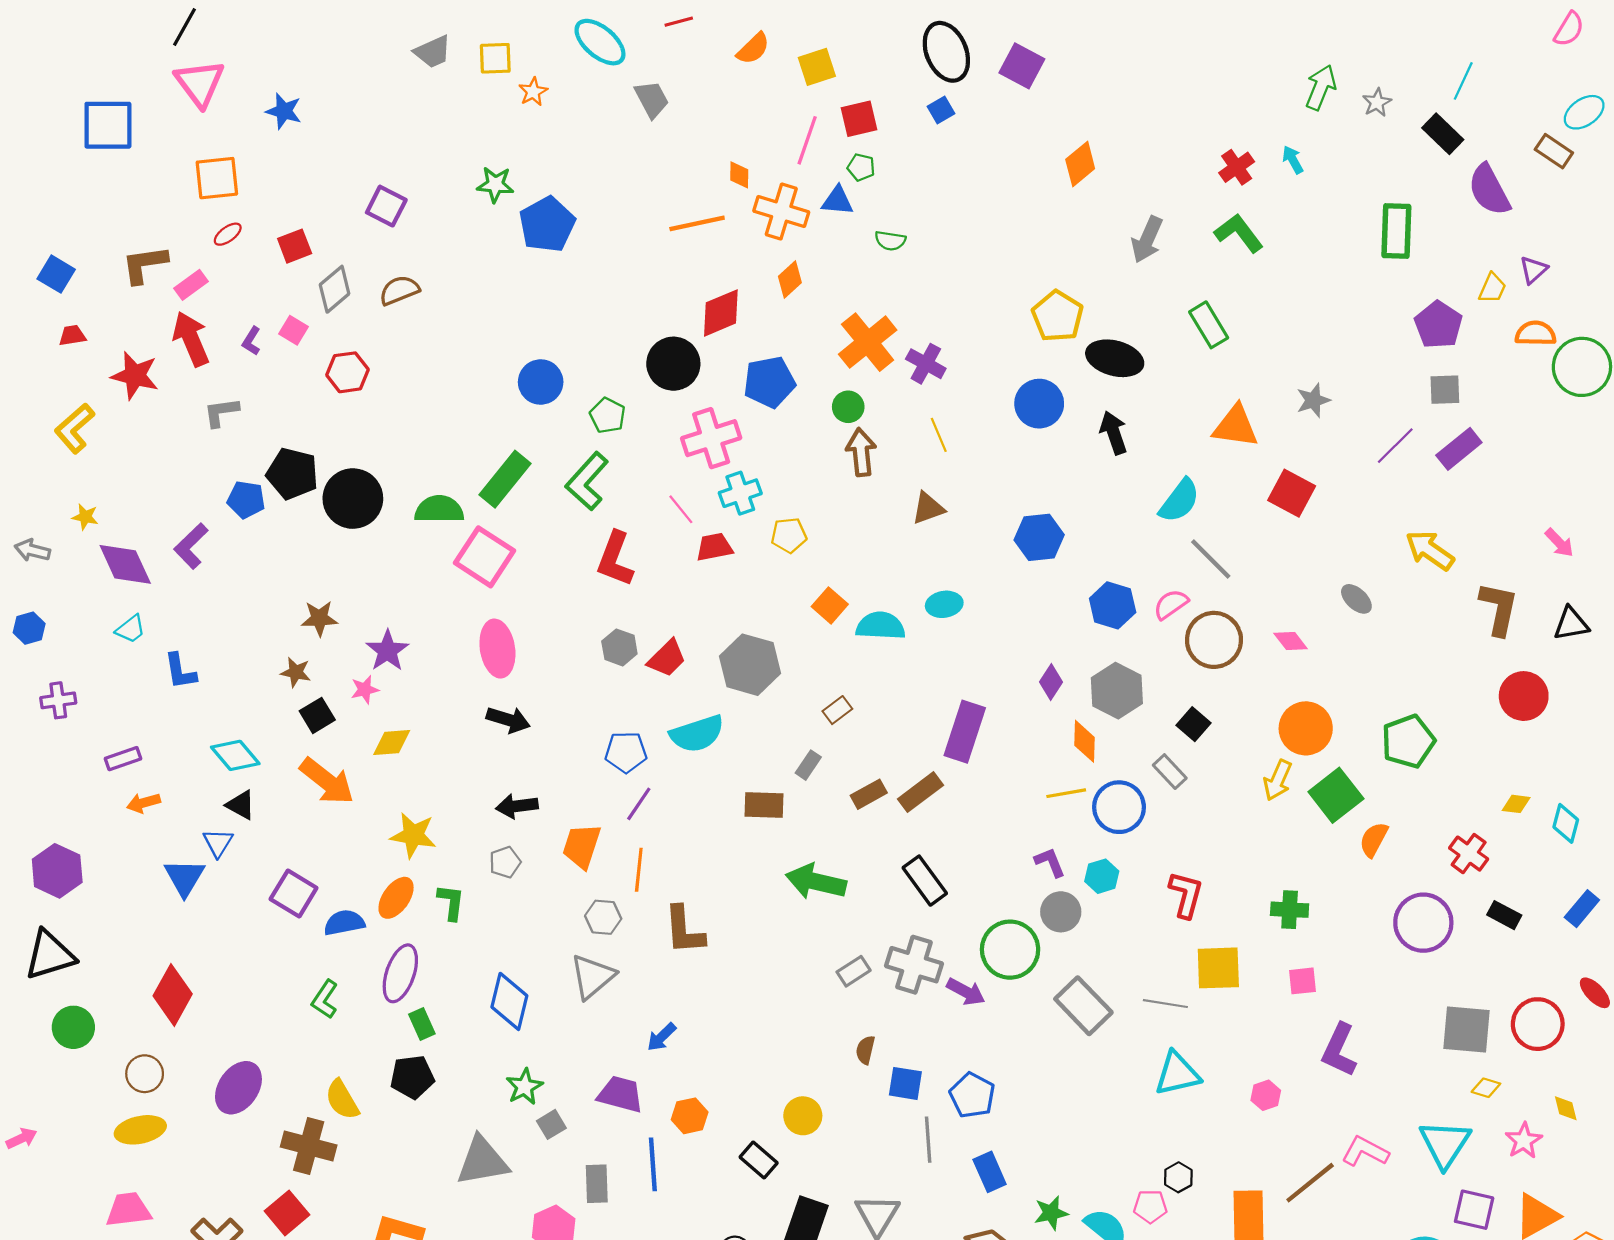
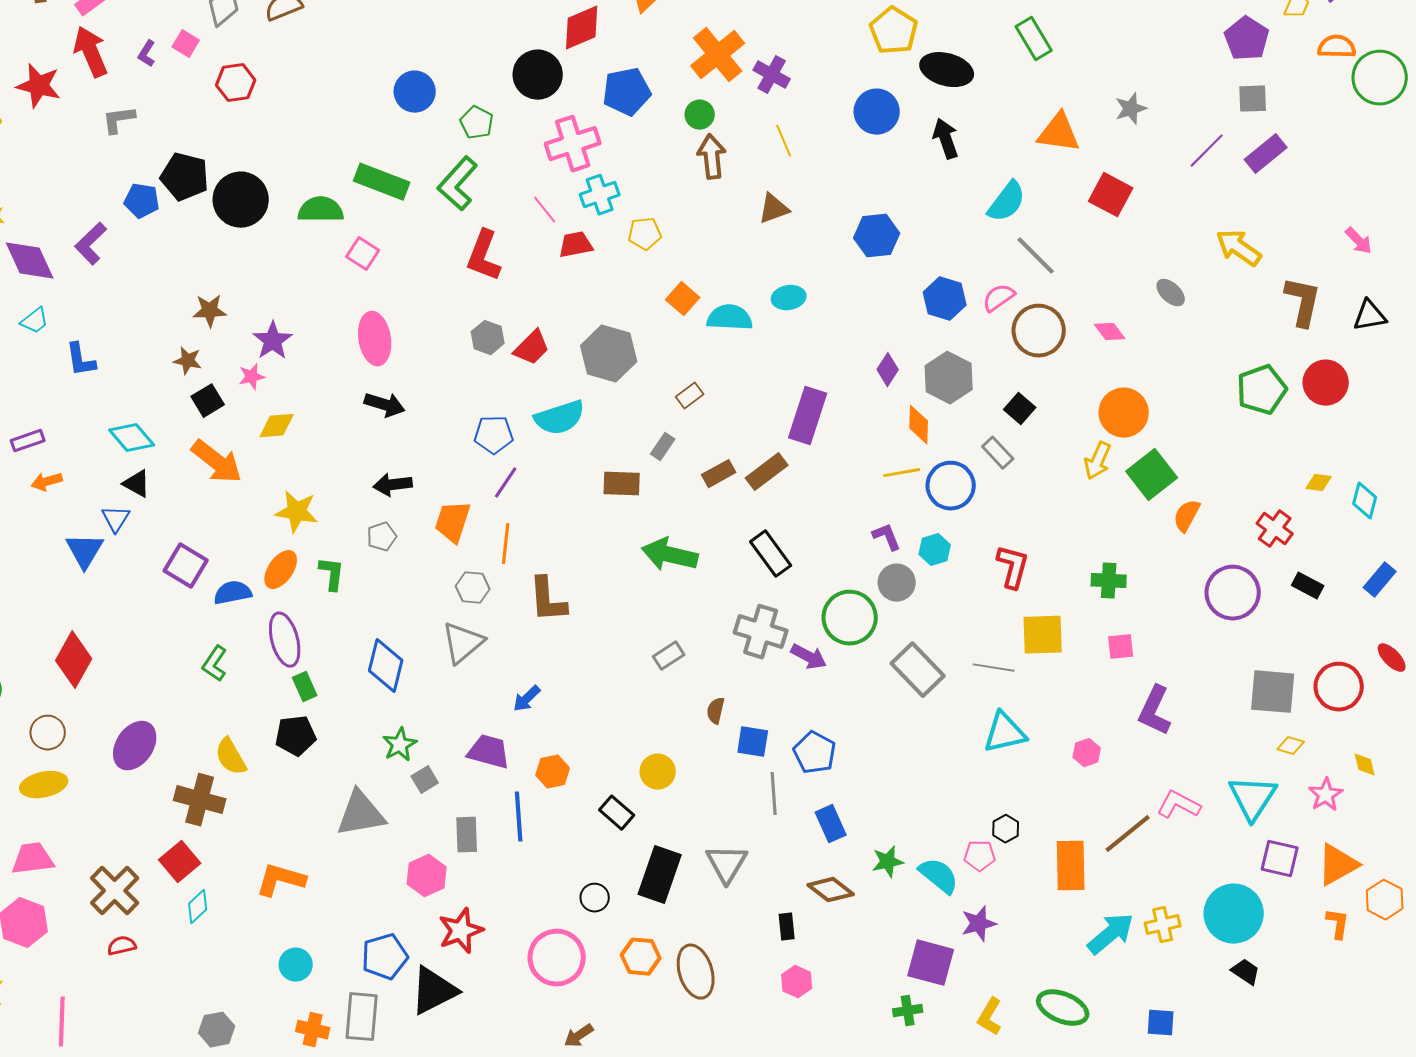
green rectangle: (505, 479) -> (382, 182), turned 72
pink square: (485, 557) -> (363, 254), size x0.6
green pentagon: (1408, 741) -> (1262, 390), moved
gray rectangle: (854, 971) -> (669, 656), moved
purple ellipse: (400, 973) -> (285, 640), turned -34

